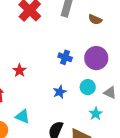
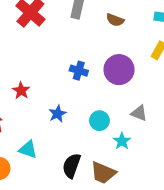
cyan circle: (88, 87) -> (99, 121), moved
blue star: (60, 92) -> (57, 114), moved

